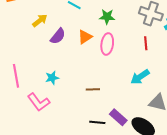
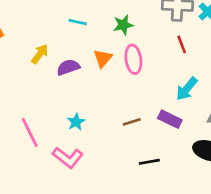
purple semicircle: (58, 36) -> (68, 67), turned -132
purple rectangle: (118, 117) -> (170, 119), moved

